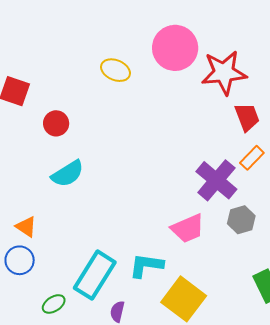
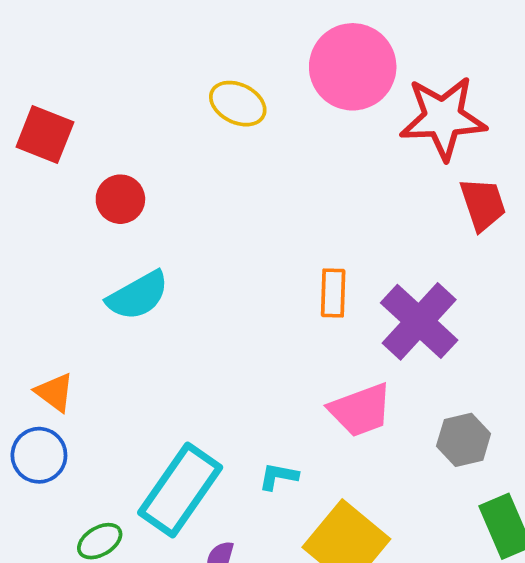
orange rectangle: (252, 158) -> (333, 293), moved, turned -45
gray hexagon: (241, 220) -> (464, 440), moved
cyan L-shape: (146, 265) -> (278, 476), size x0.6

